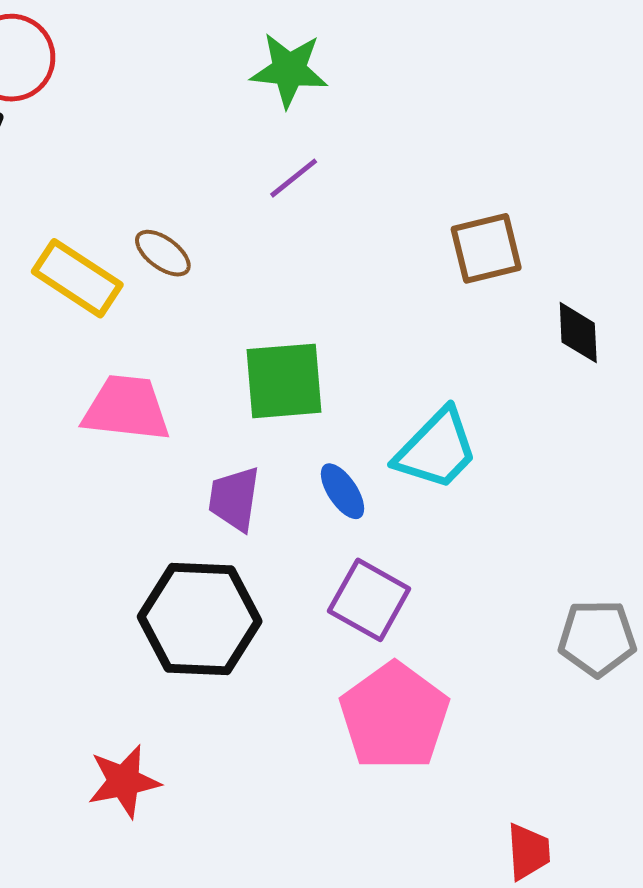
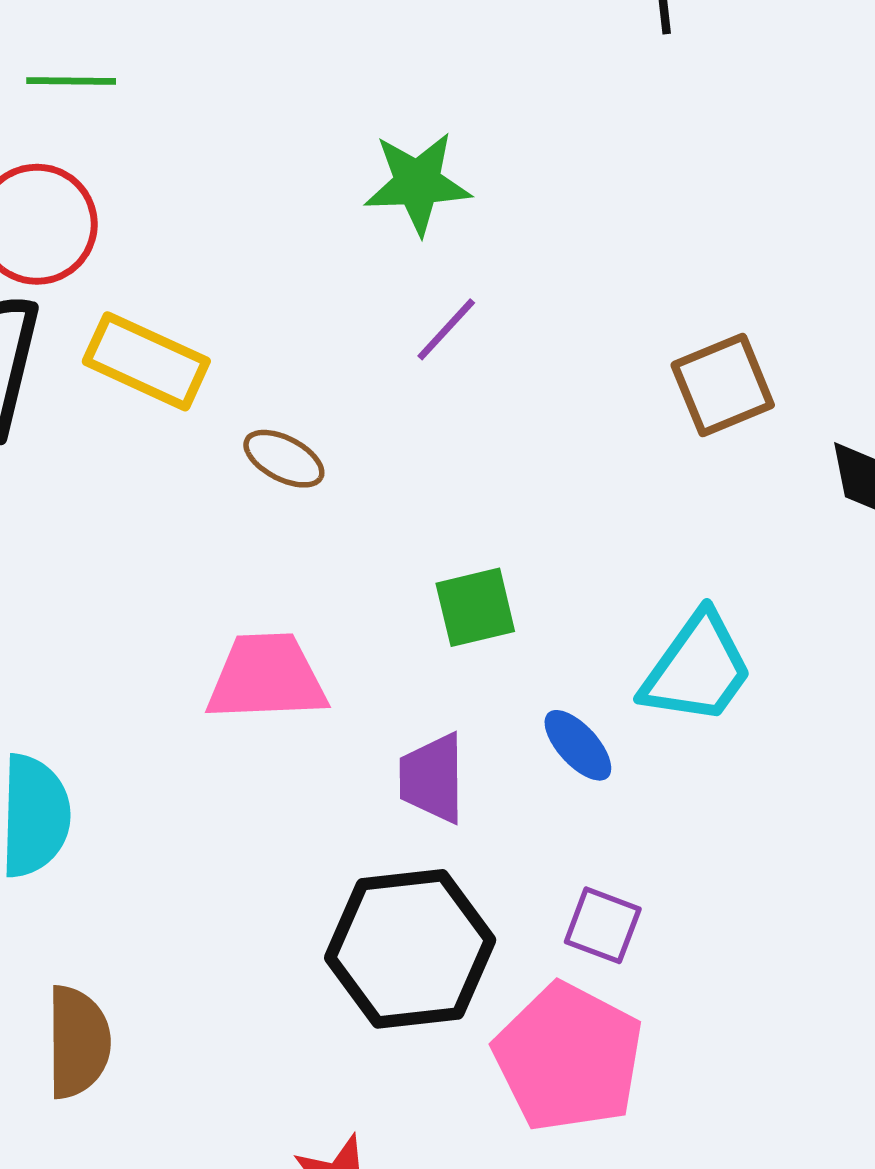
yellow rectangle: (77, 278) -> (146, 361), moved
green square: (284, 381) -> (475, 607), size x0.7
purple square: (369, 600) -> (603, 925), moved, size x0.7
pink pentagon: (394, 716) -> (568, 1057), moved

